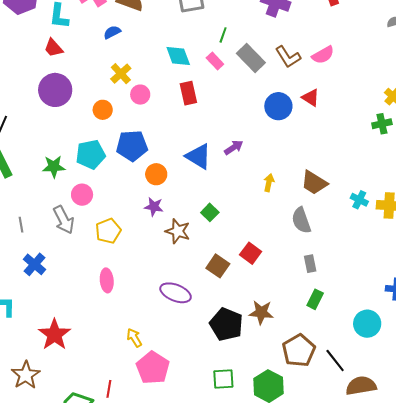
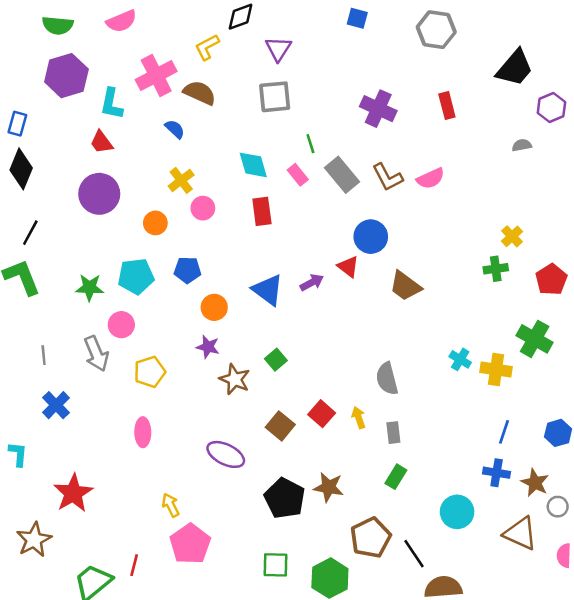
blue semicircle: (112, 32) -> (175, 129), turned 66
green line: (223, 35) -> (310, 144), turned -42
red triangle: (311, 98) -> (348, 267), moved
blue pentagon: (132, 146) -> (187, 270), size x0.7
yellow arrow: (269, 183) -> (359, 418), moved, turned -36
brown trapezoid: (314, 183) -> (405, 286), moved

